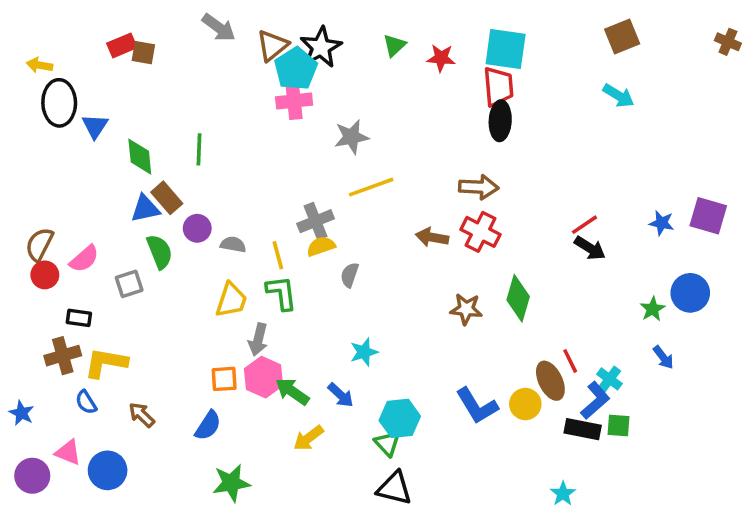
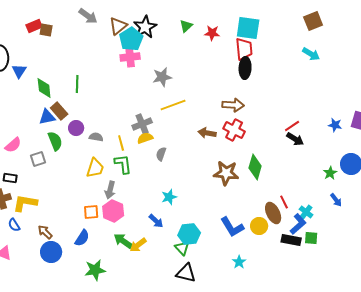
brown star: (466, 309) -> (226, 173), size x1.4
green arrow: (292, 391) -> (123, 241), moved
blue circle: (108, 470) -> (51, 252), moved
cyan star: (563, 494) -> (239, 262), moved

